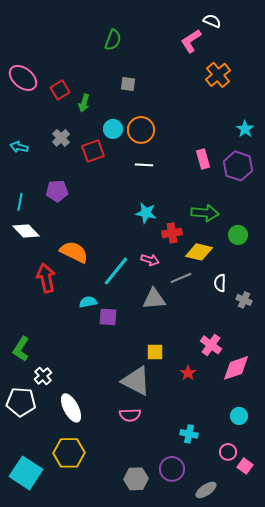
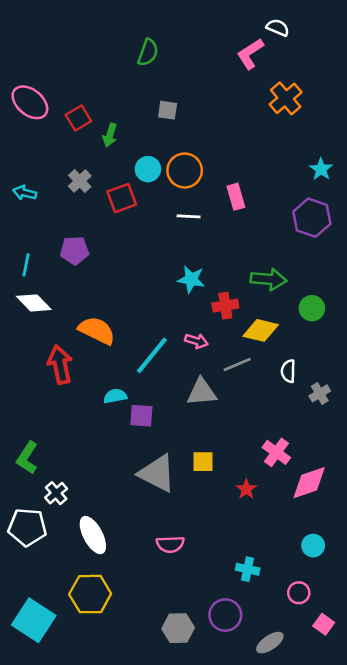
pink rectangle: (203, 159) -> (236, 197), moved
gray cross: (244, 300) -> (320, 393), turned 35
gray triangle: (136, 381) -> (157, 473), moved
pink square: (245, 466) -> (324, 624), moved

